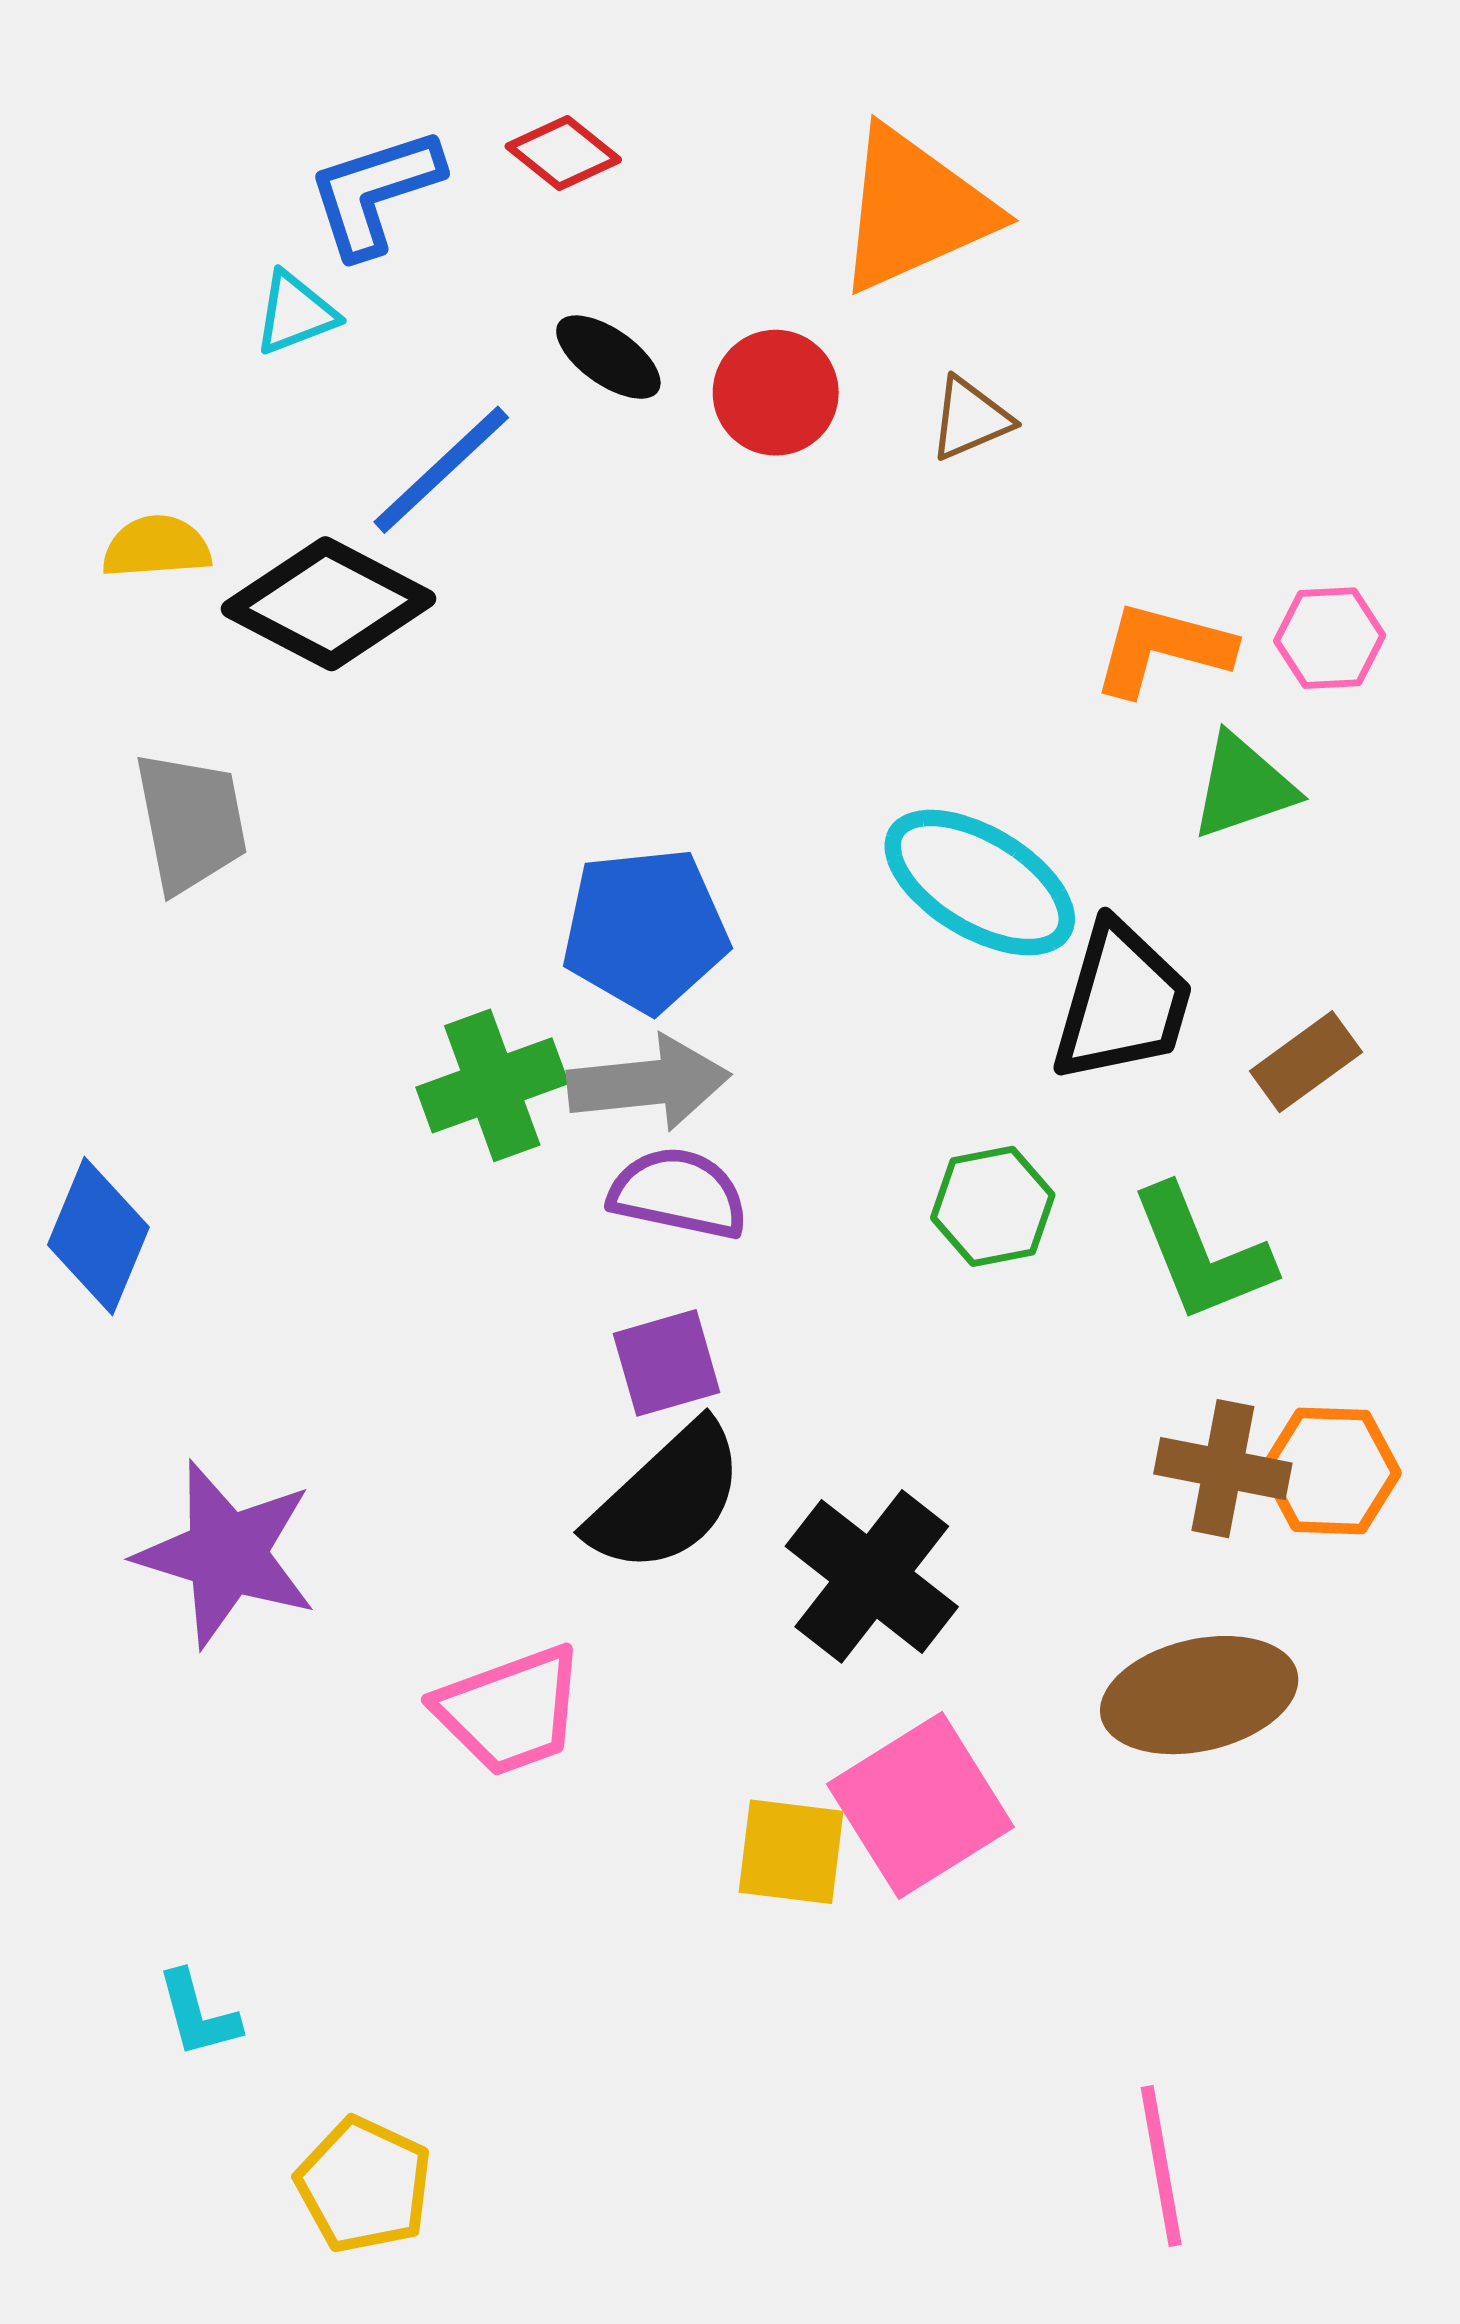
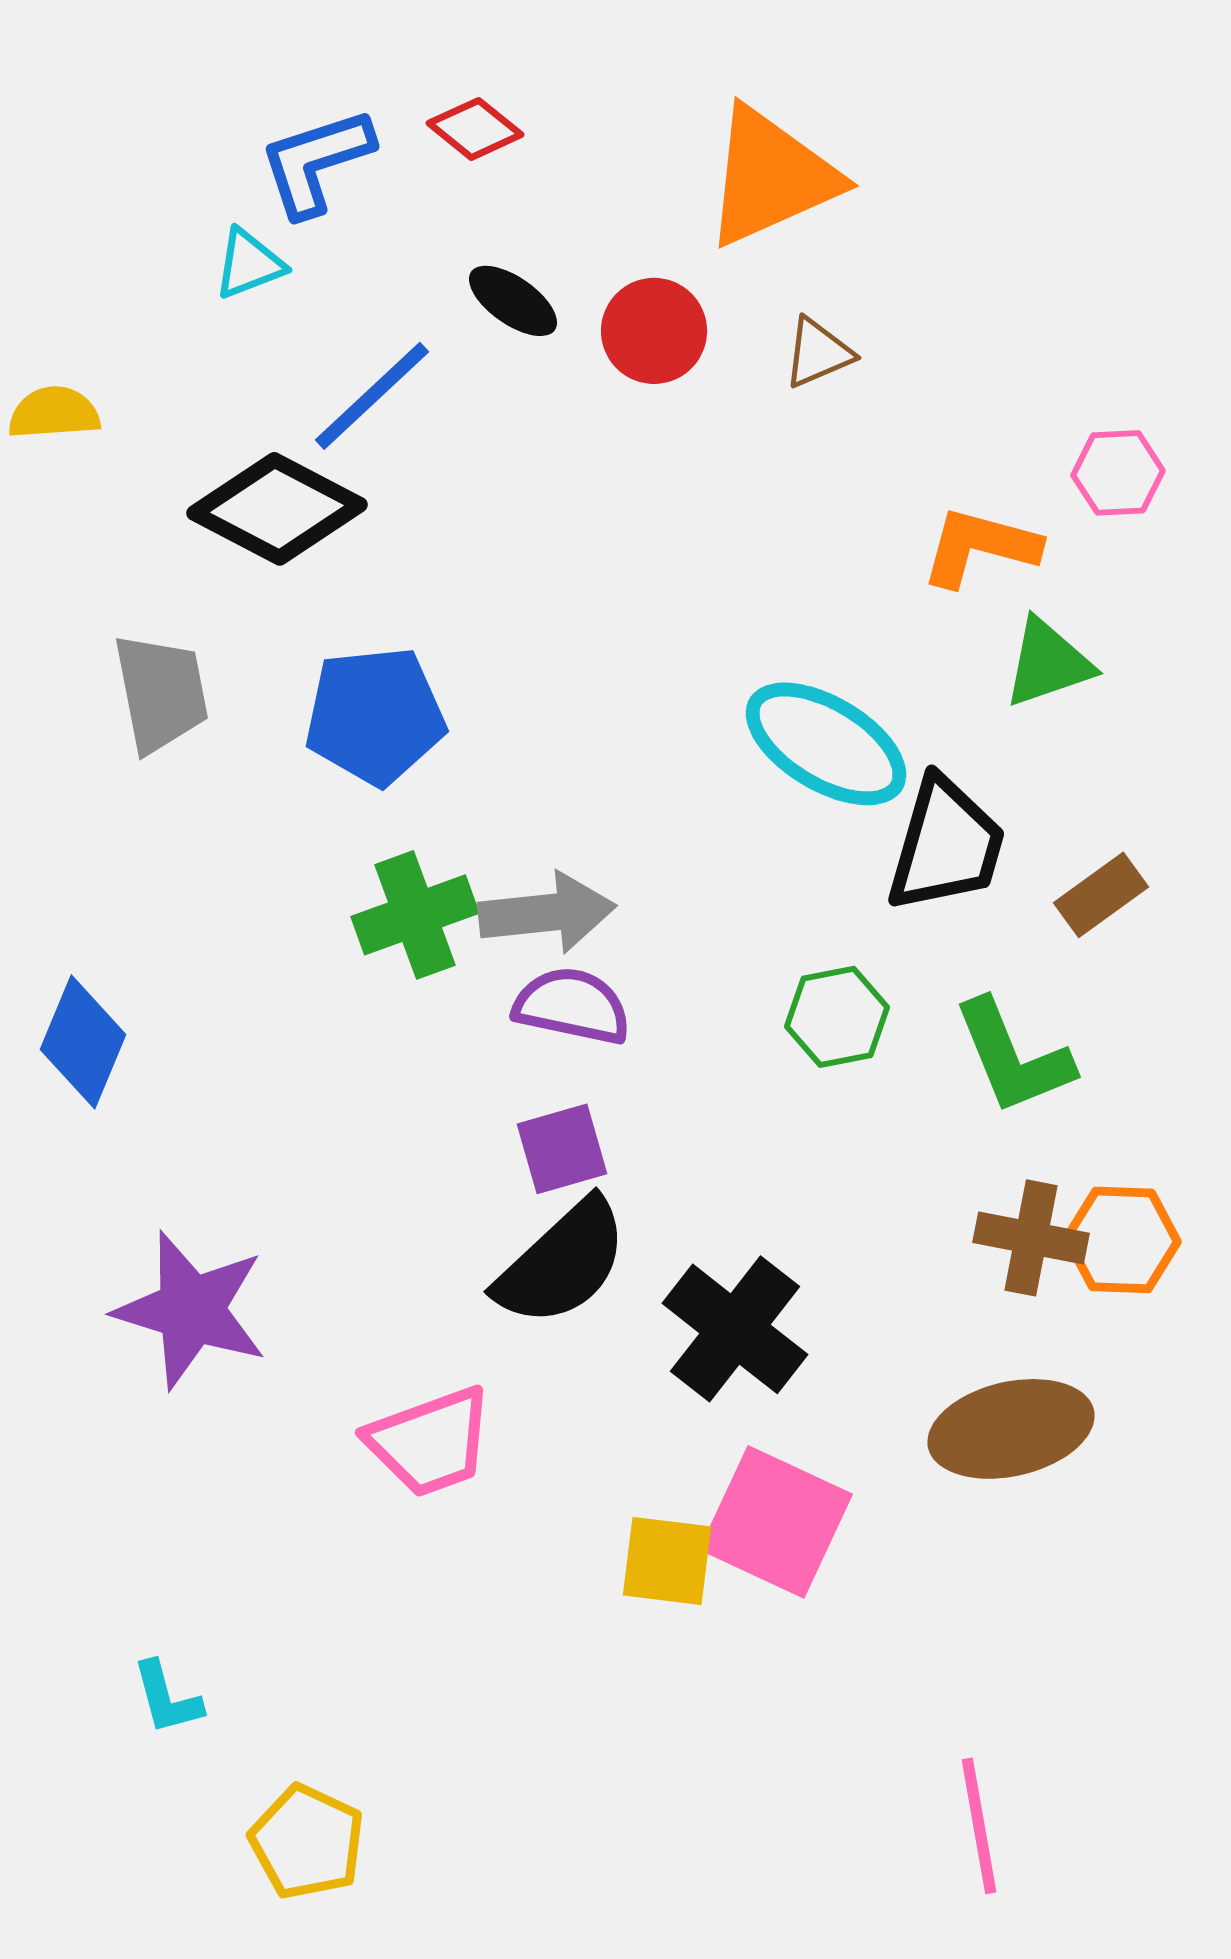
yellow semicircle: (156, 547) -> (54, 413), moved
pink hexagon: (1330, 638) -> (1118, 473), moved
blue pentagon: (645, 930) -> (375, 716), moved
pink square: (920, 1805) -> (776, 1522), turned -33

